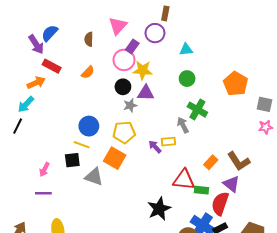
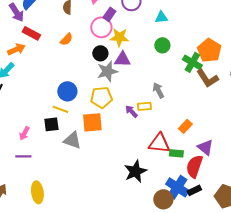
gray star: (130, 105) -> (107, 71), size x1.5
green cross: (197, 110) -> (192, 62), moved
orange square: (115, 158) -> (92, 122), turned -35
brown L-shape: (239, 161) -> (207, 78), moved

